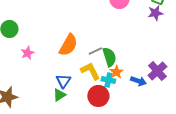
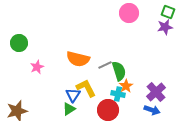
orange semicircle: (68, 45) -> (78, 59), turned 75
yellow L-shape: (90, 71) -> (86, 88), moved
purple cross: (157, 71) -> (156, 92), moved
blue arrow: (138, 81) -> (152, 110), moved

